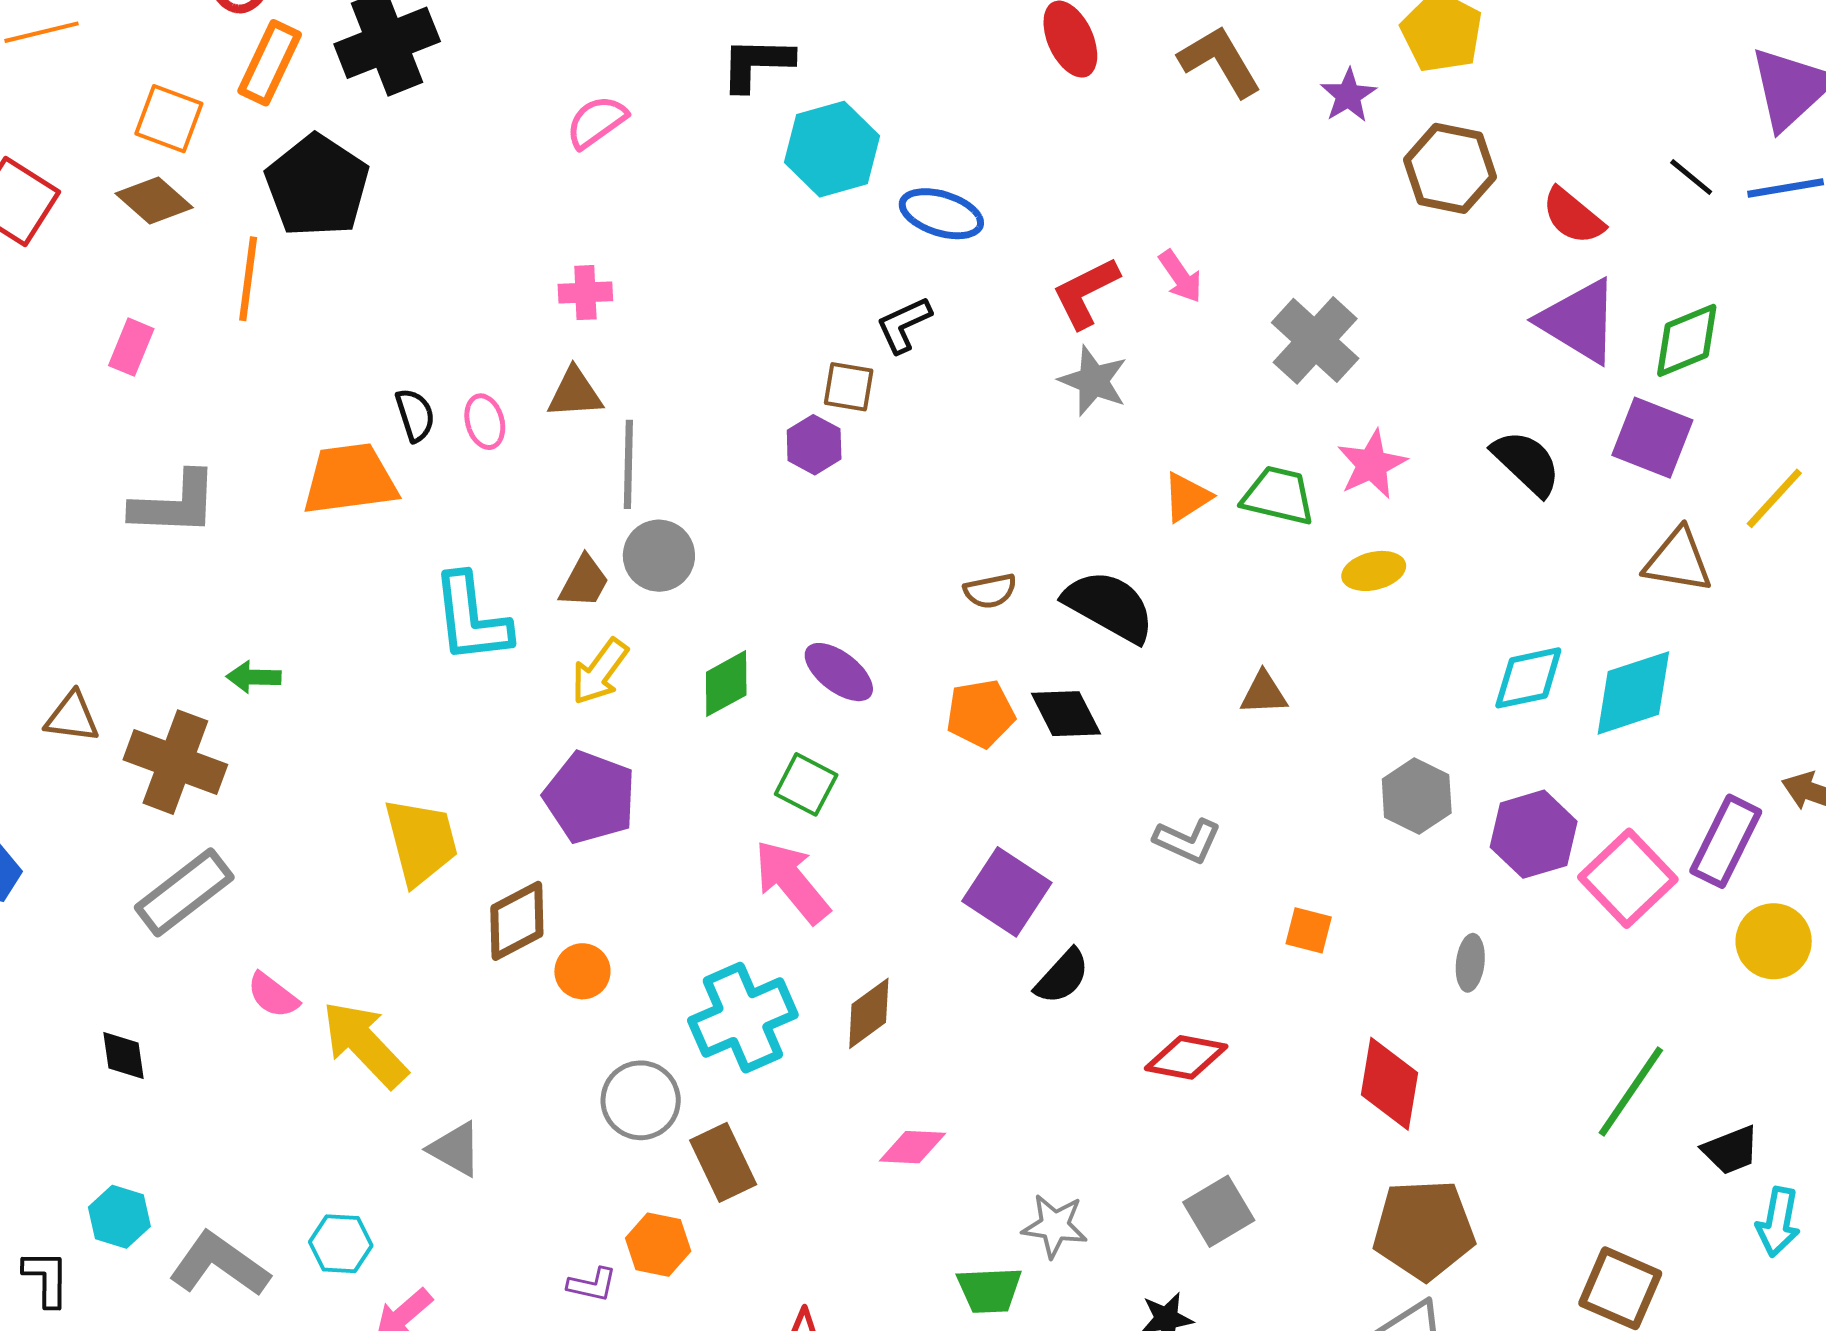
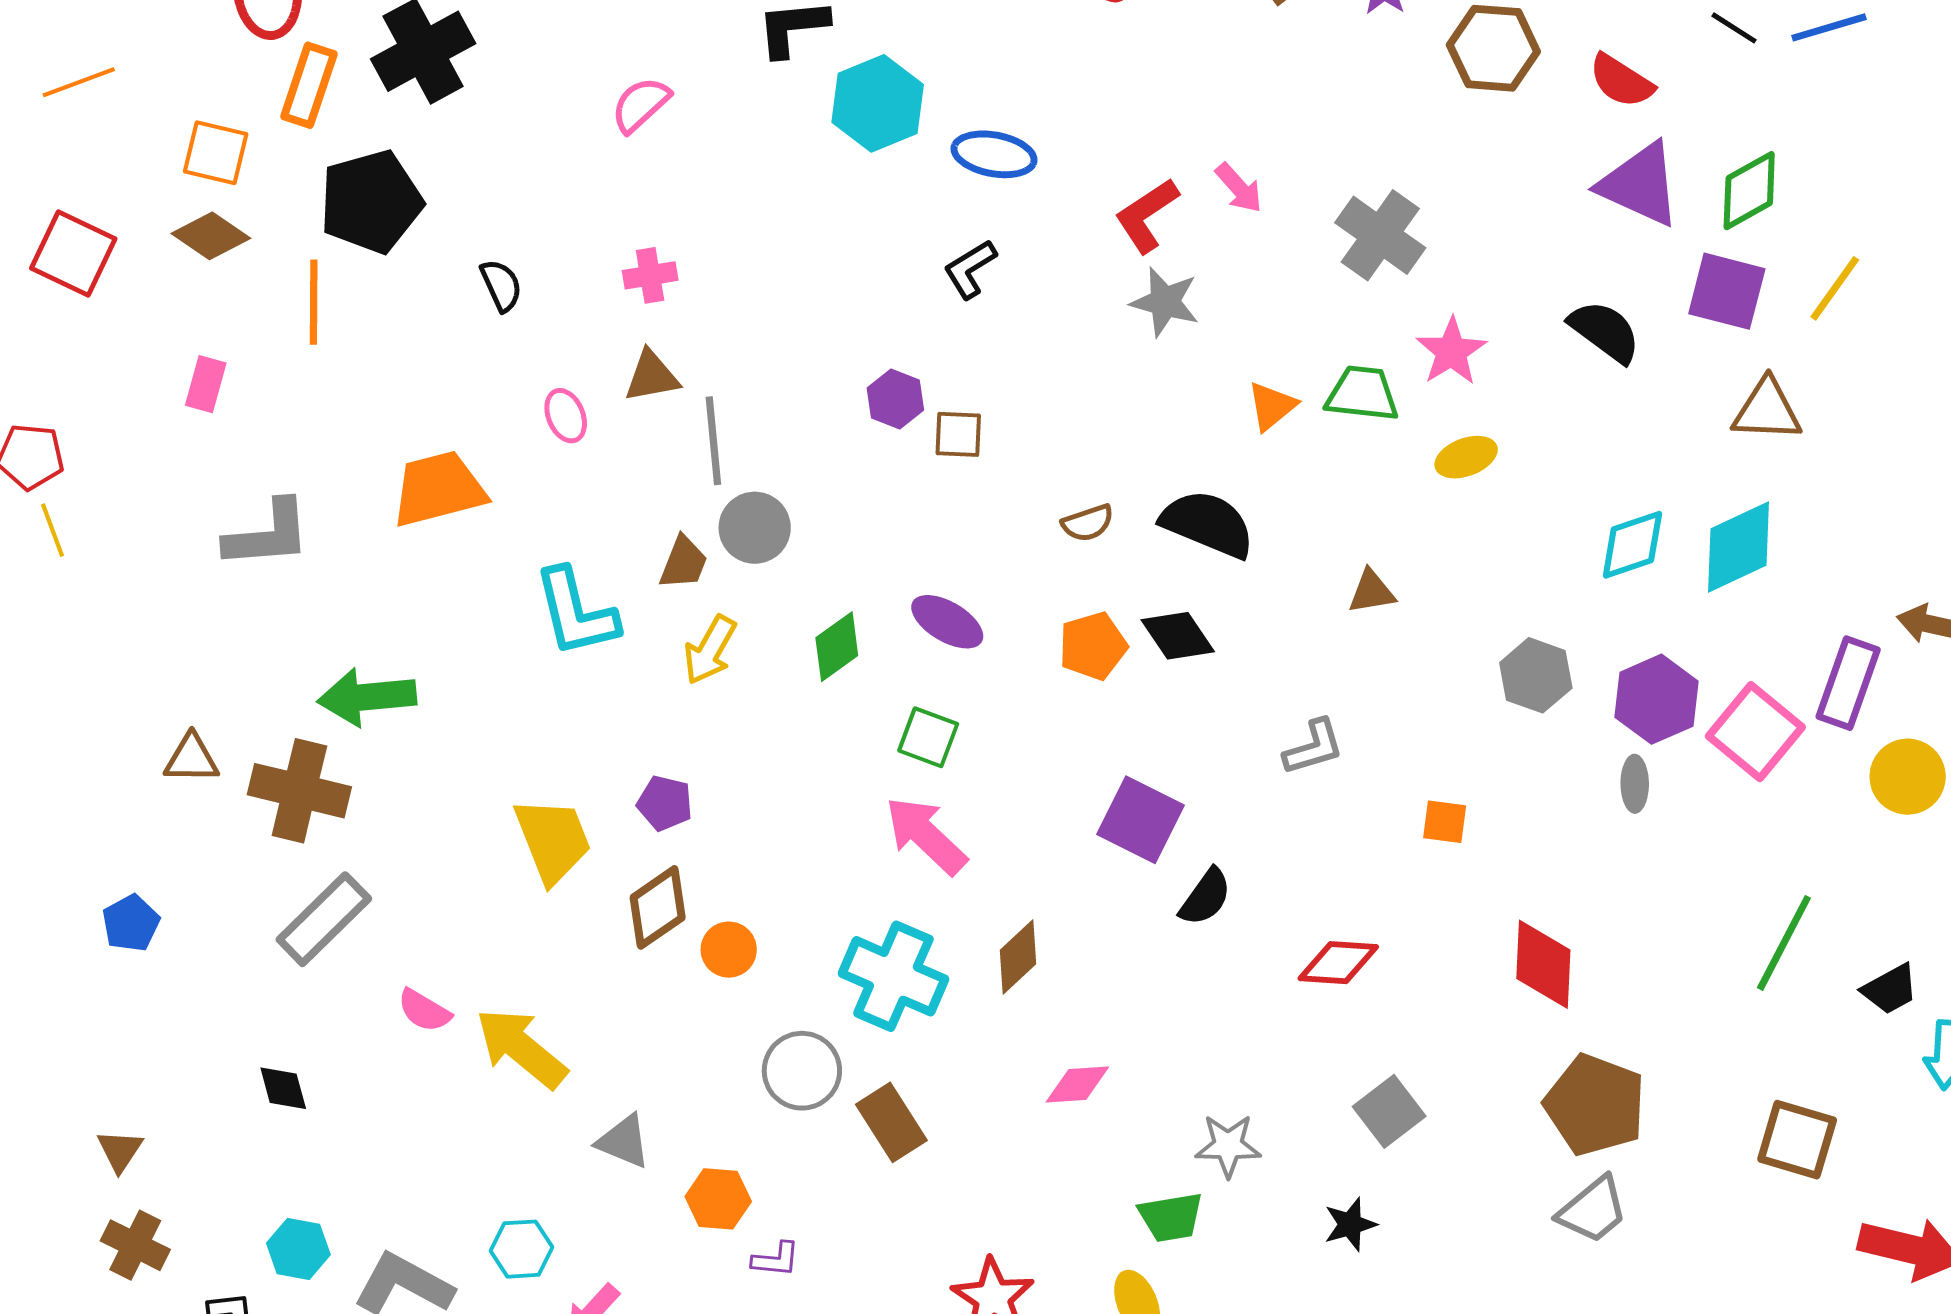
black pentagon: (317, 186) -> (371, 202), turned 30
brown square: (849, 387) -> (958, 434), moved
black semicircle: (415, 415) -> (501, 285), moved
yellow line: (1774, 498) -> (1835, 288), moved
green arrow: (254, 677) -> (367, 697), size x1.8
purple pentagon: (590, 797) -> (665, 803), moved, size x0.6
gray L-shape: (1187, 841) -> (1314, 747), turned -34
gray ellipse: (1470, 963) -> (1635, 784), moved
cyan cross: (743, 1018) -> (893, 976), turned -36
brown pentagon: (1424, 1230) -> (1595, 1105), turned 30
orange hexagon: (658, 1245) -> (718, 1199), moved

